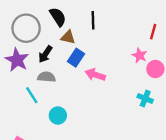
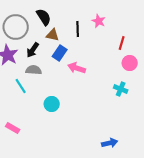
black line: (93, 20) -> (78, 29), moved
red line: (153, 32) -> (122, 43), moved
pink star: (139, 55) -> (99, 21), moved
cyan circle: (58, 116) -> (52, 104), moved

